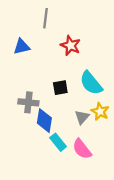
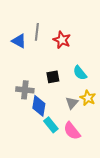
gray line: (45, 18) -> (37, 32), moved
blue triangle: (22, 47) -> (19, 41), turned 42
cyan semicircle: (91, 83) -> (80, 73), size x0.7

